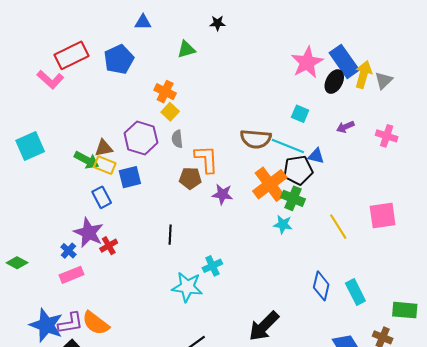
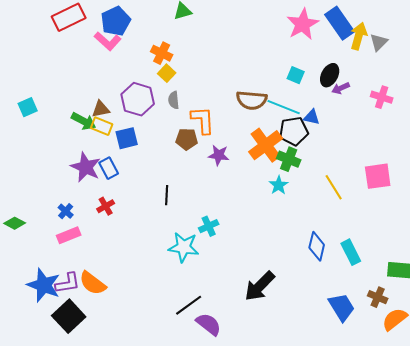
pink L-shape: (50, 80) -> (108, 41), moved
black ellipse: (334, 82) -> (330, 75), moved
cyan square: (30, 146) -> (28, 107), size x0.7
blue rectangle: (102, 197) -> (109, 168), moved
cyan star: (283, 225) -> (279, 185), turned 30
purple star: (89, 233) -> (86, 167), moved

